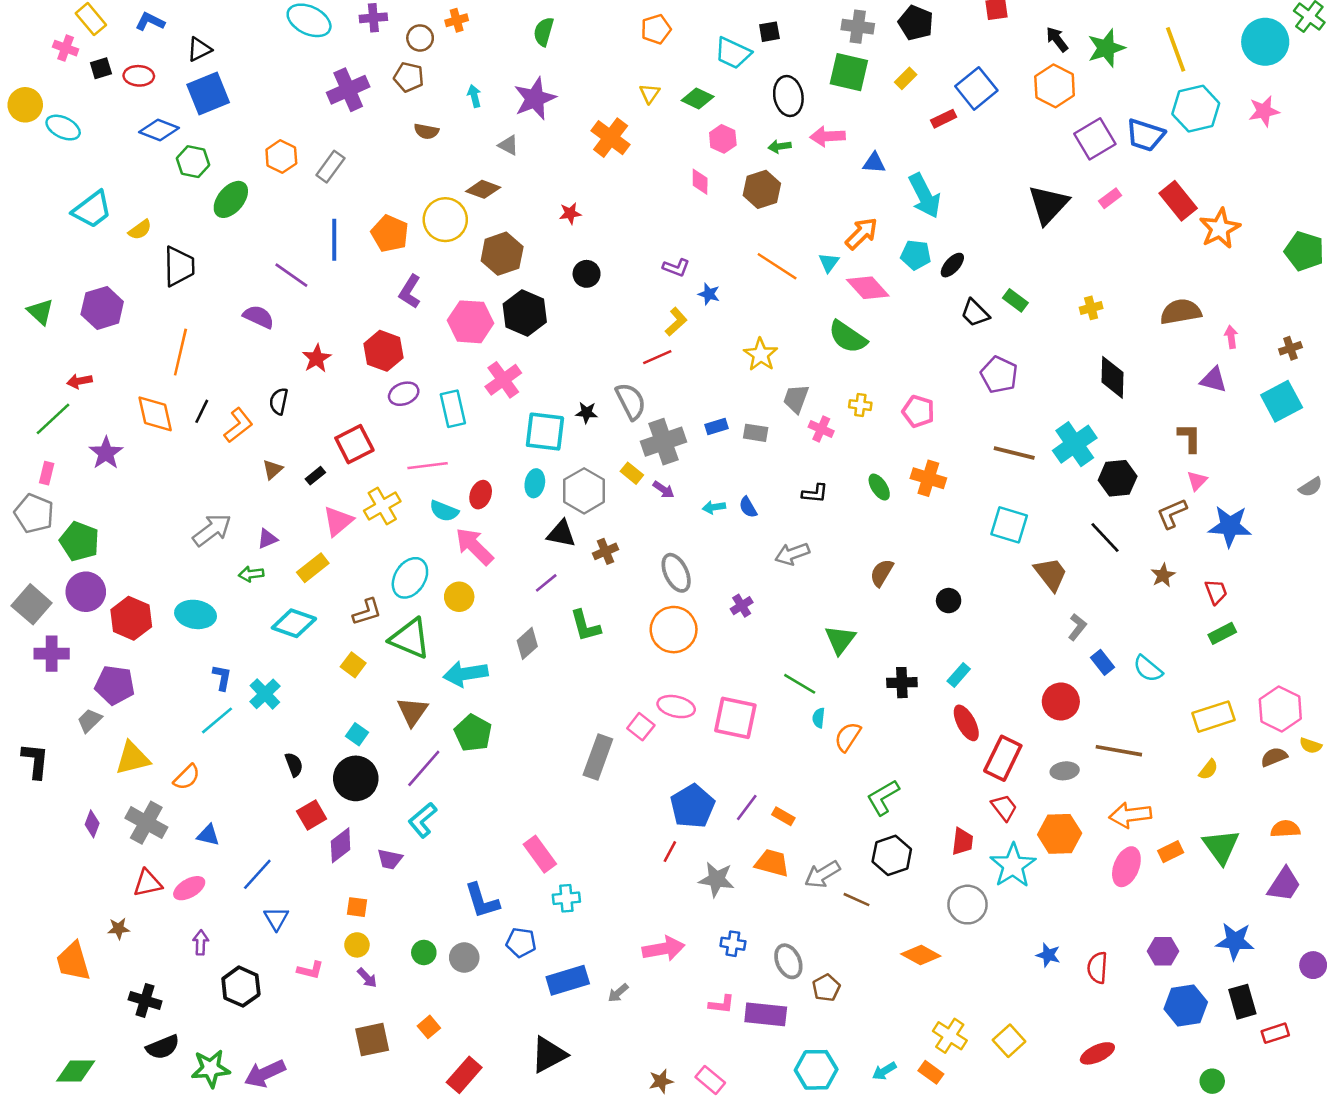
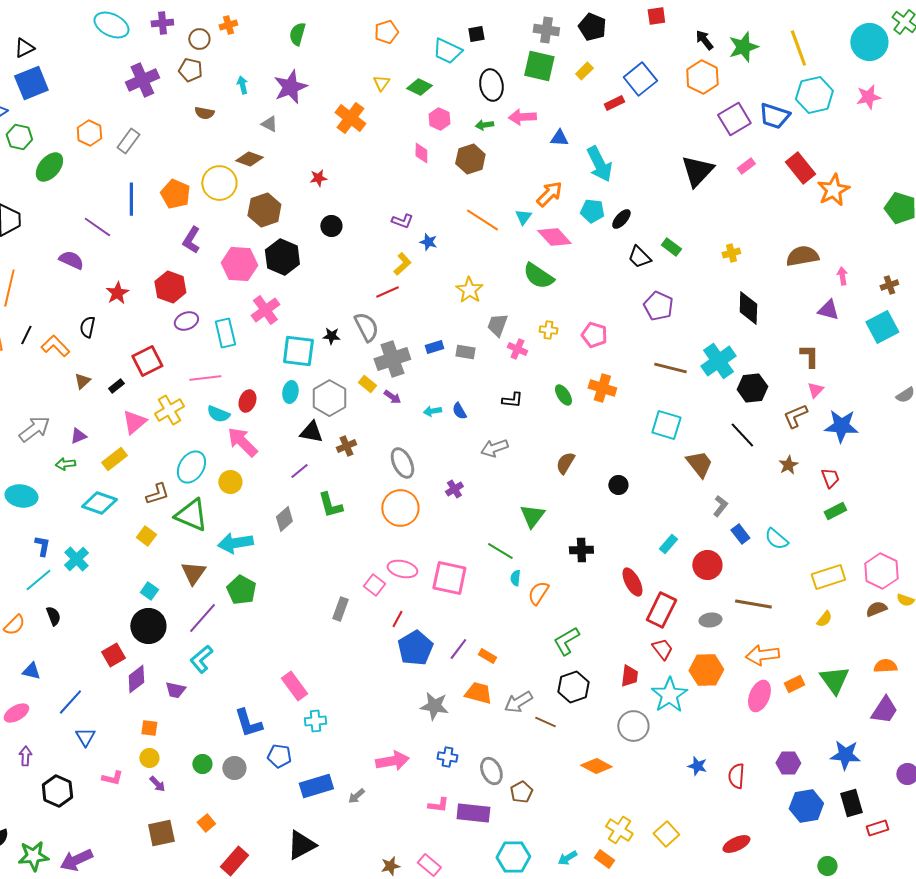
orange L-shape: (238, 425) -> (55, 346), turned -96
cyan rectangle: (959, 675) -> (668, 544), moved
gray rectangle: (598, 757) -> (340, 609), size x0.7
black semicircle: (294, 765) -> (53, 616), moved
red line: (670, 852) -> (397, 619), moved

